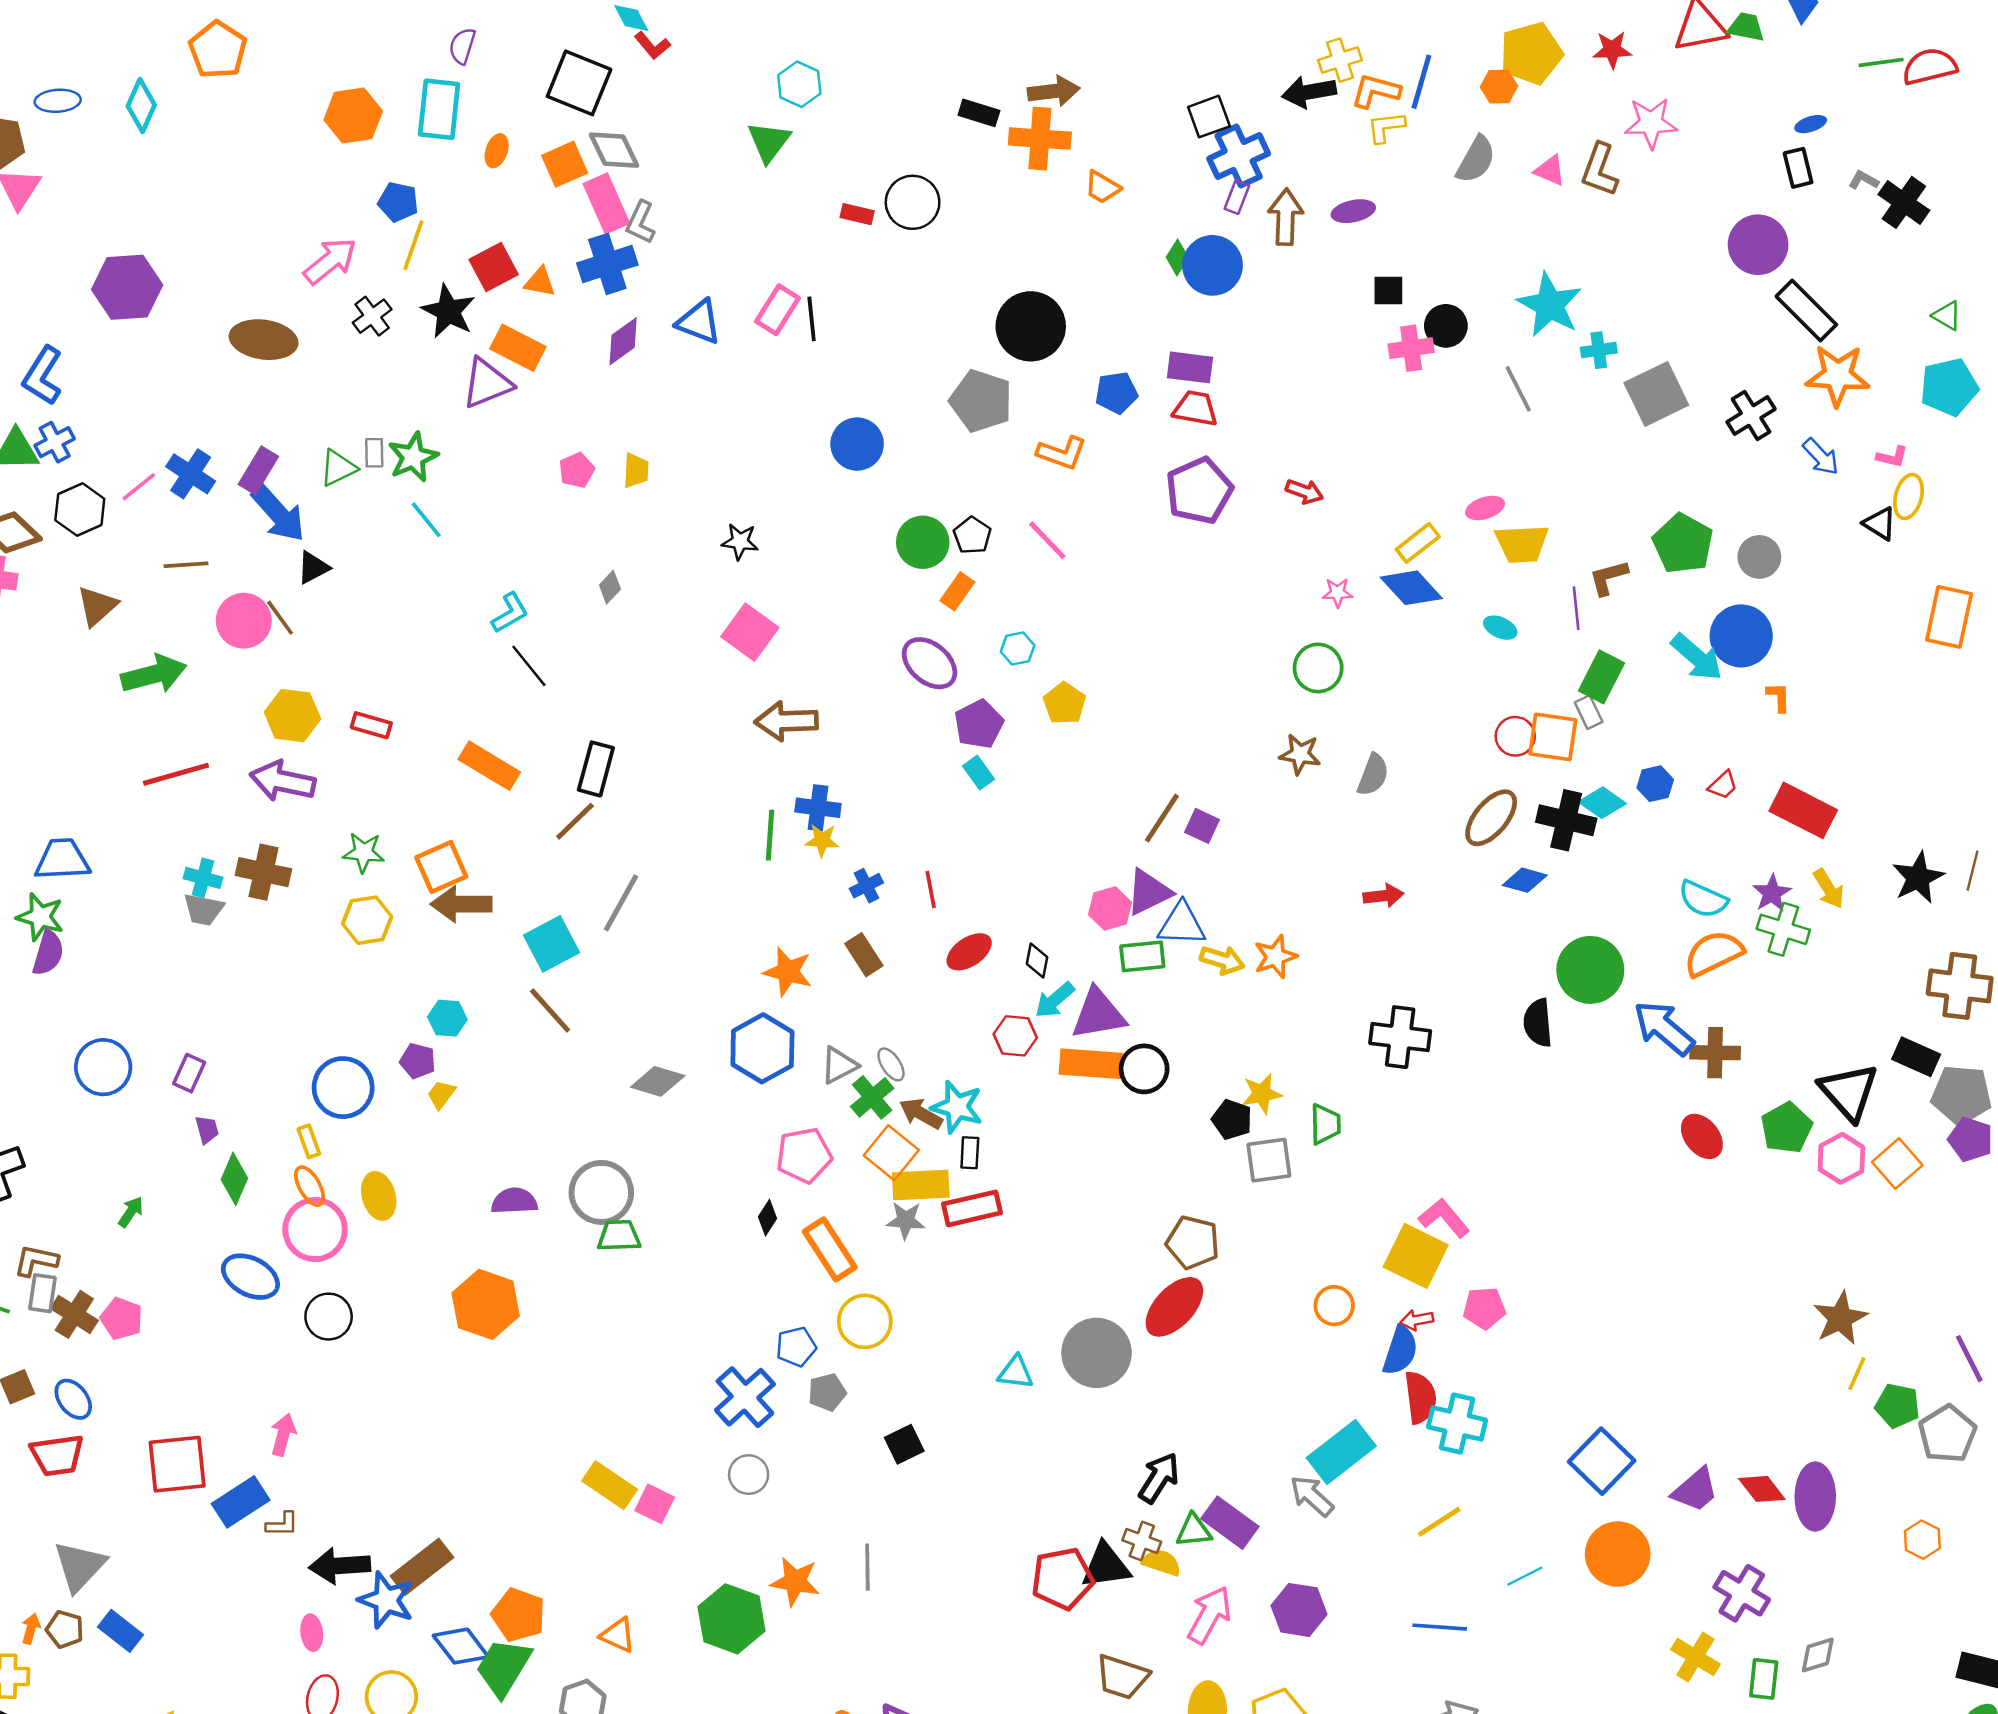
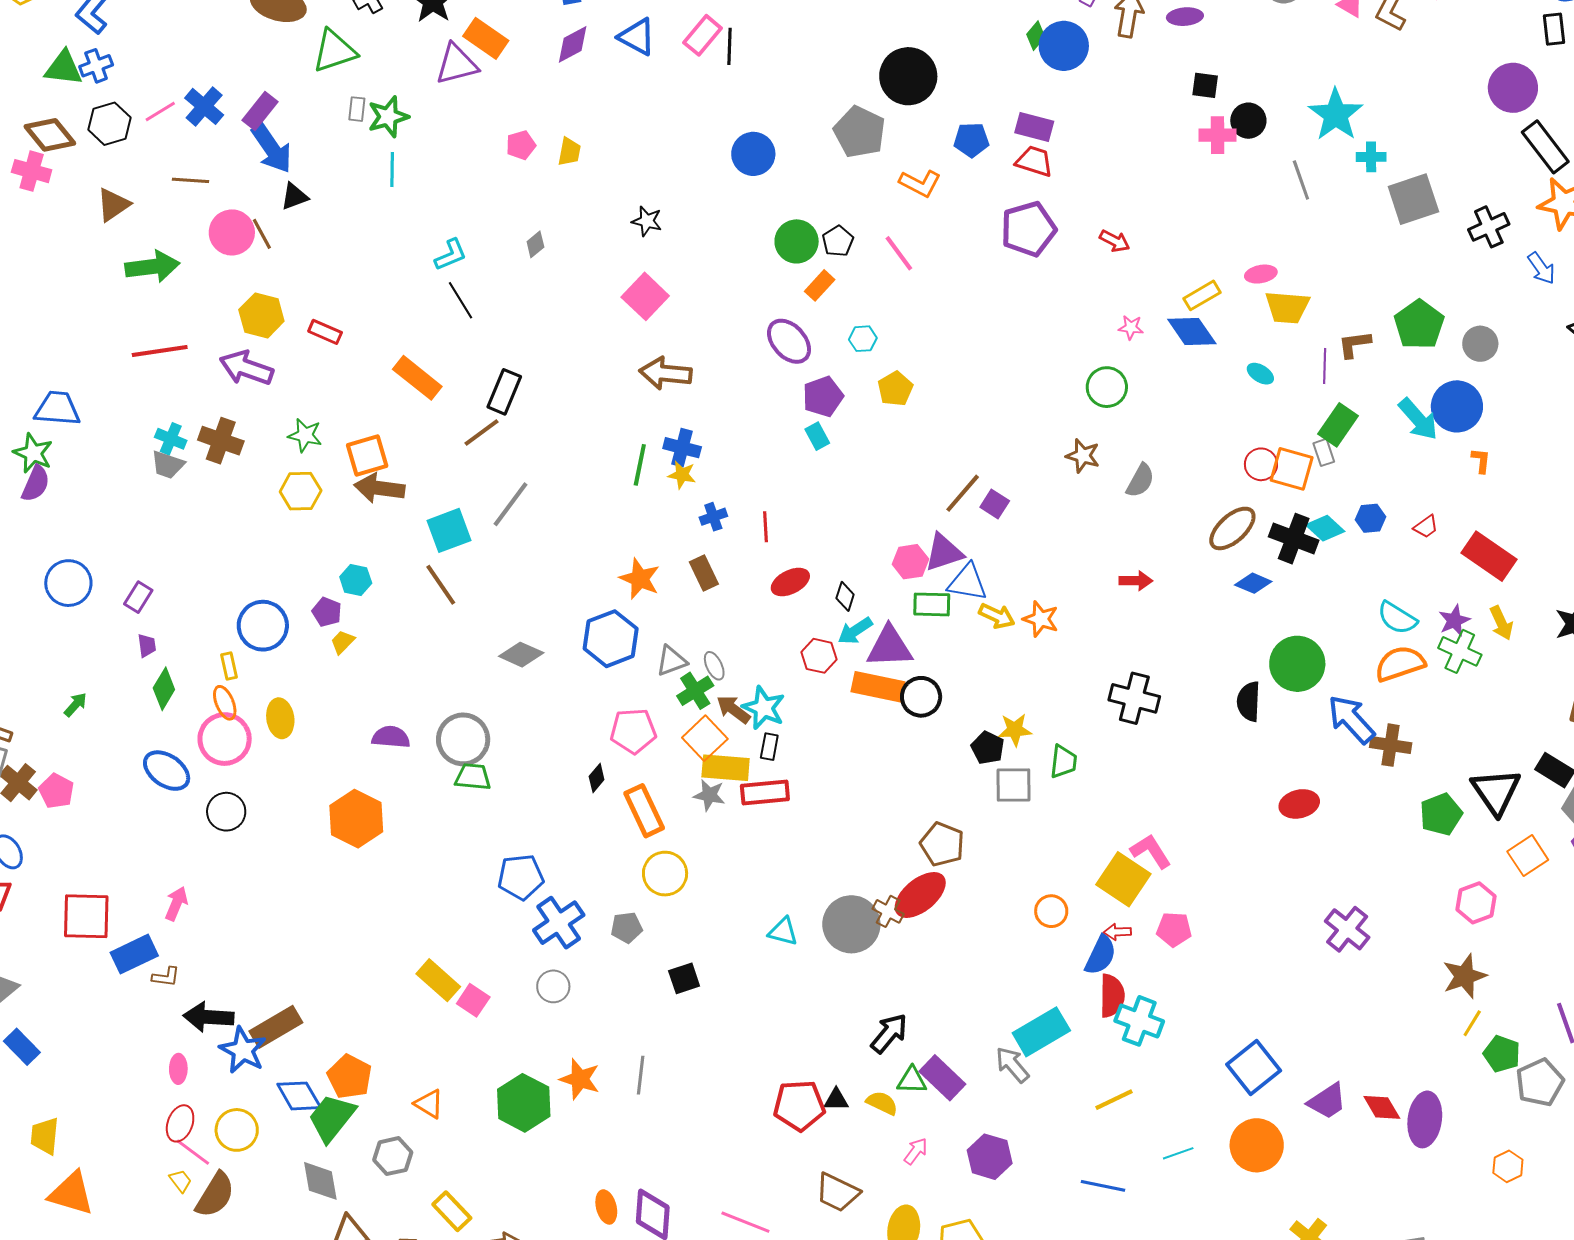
green triangle: (338, 468) -> (334, 51), moved, size x1.4
cyan line: (426, 520) -> (392, 169), turned 32
orange star: (1275, 957) -> (1041, 619), turned 30
red ellipse: (1702, 1136) -> (1299, 804), moved, turned -72
pink hexagon: (1841, 1158) -> (1476, 903), moved
blue pentagon: (796, 1347) -> (521, 877), moved, size x1.4
brown cross: (1142, 1541) -> (888, 911), moved
black triangle: (1106, 1566) -> (836, 1100), size x0.6
purple cross: (1742, 1593) -> (1347, 929), moved
pink arrow: (1210, 1615) -> (916, 1151), size x0.6

